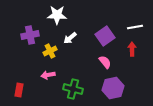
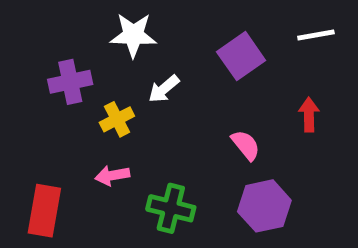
white line: (135, 27) -> (316, 35), moved
purple square: (105, 36) -> (241, 56), moved
red rectangle: (19, 90) -> (44, 211), size x1.5

